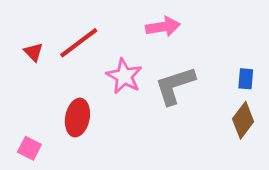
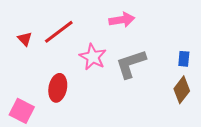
pink square: (29, 148) -> (22, 111), size x1.4

